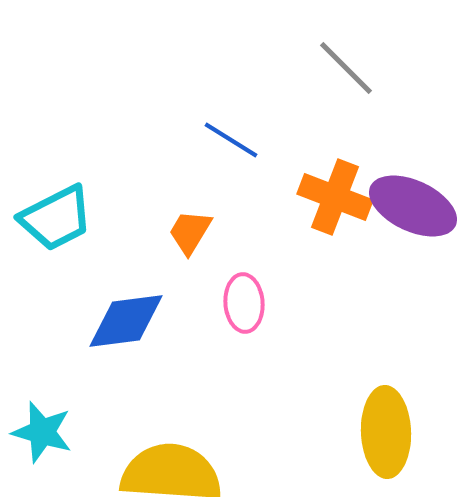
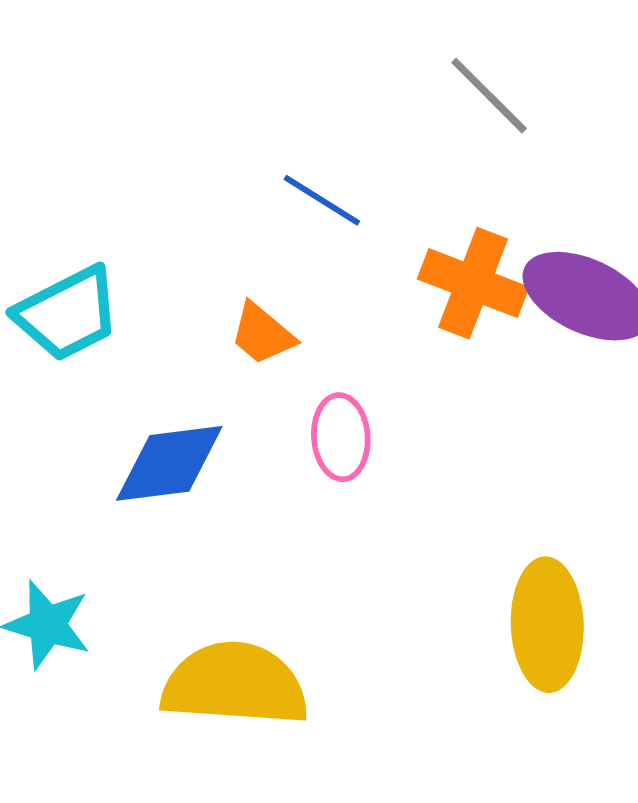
orange trapezoid: (190, 232) -> (262, 334), turned -81

